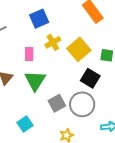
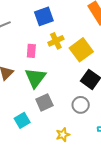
gray square: (57, 103) -> (44, 102), moved
gray circle: (82, 104) -> (81, 105), size x0.7

